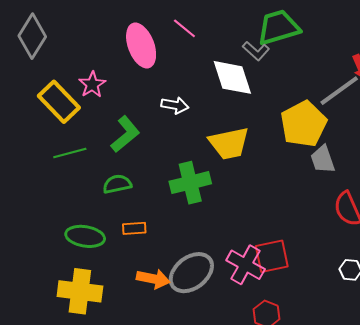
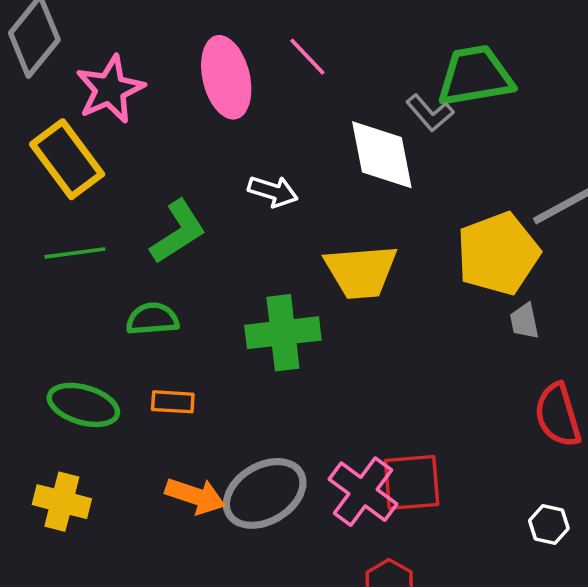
pink star: (92, 85) -> (110, 89), moved, size x1.4
gray trapezoid: (323, 159) -> (524, 321), size x0.7
yellow cross: (80, 291) -> (62, 502), size x0.7

